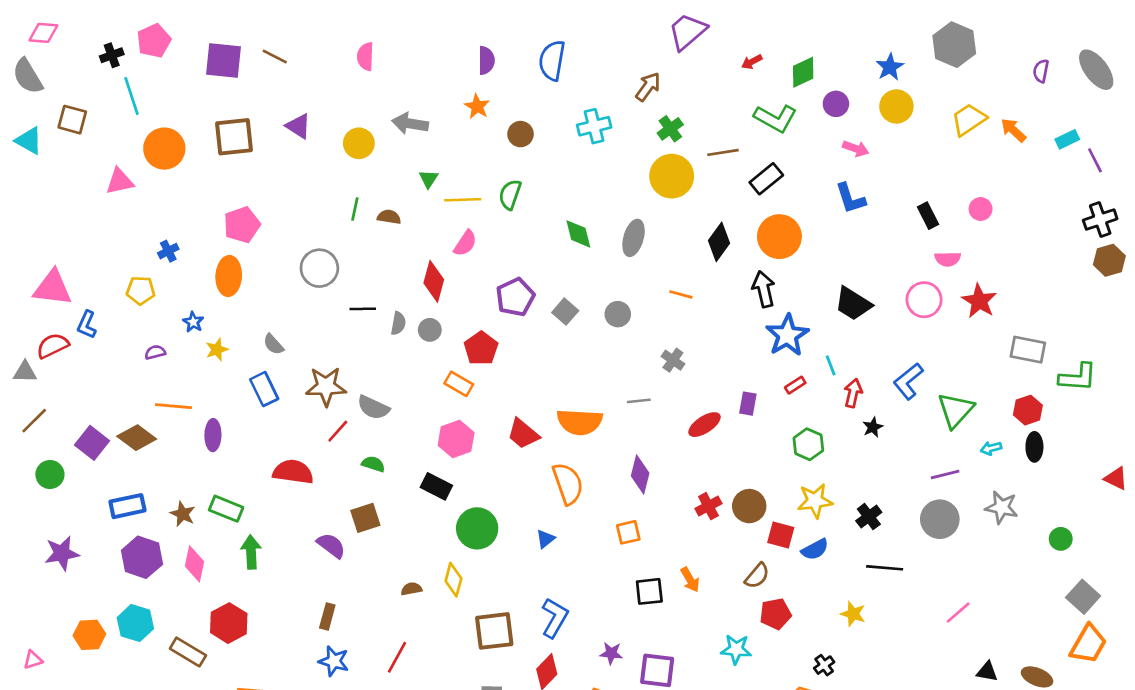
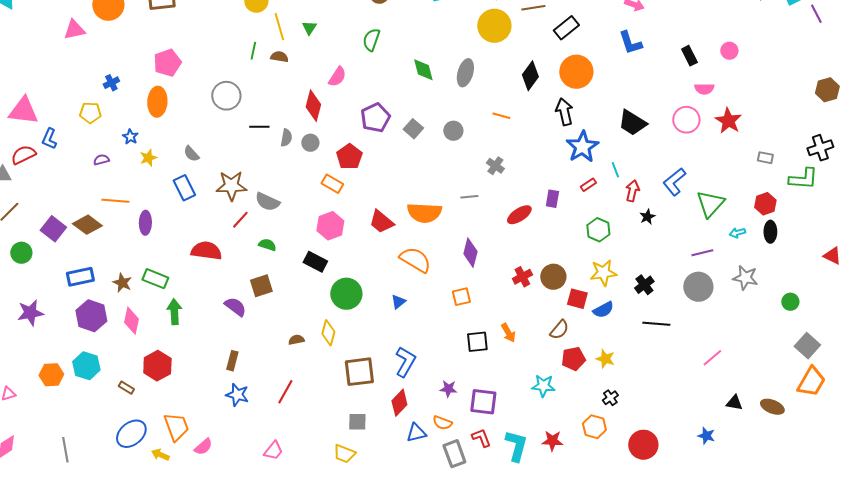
yellow line: (463, 200) -> (279, 27), moved, turned 76
black cross: (1100, 220) -> (820, 148), moved
gray rectangle: (1028, 350) -> (765, 158), size x0.6
orange semicircle: (568, 484) -> (415, 260), turned -40
yellow star: (853, 614) -> (605, 359), moved
brown rectangle: (188, 652) -> (126, 388), size x0.6

